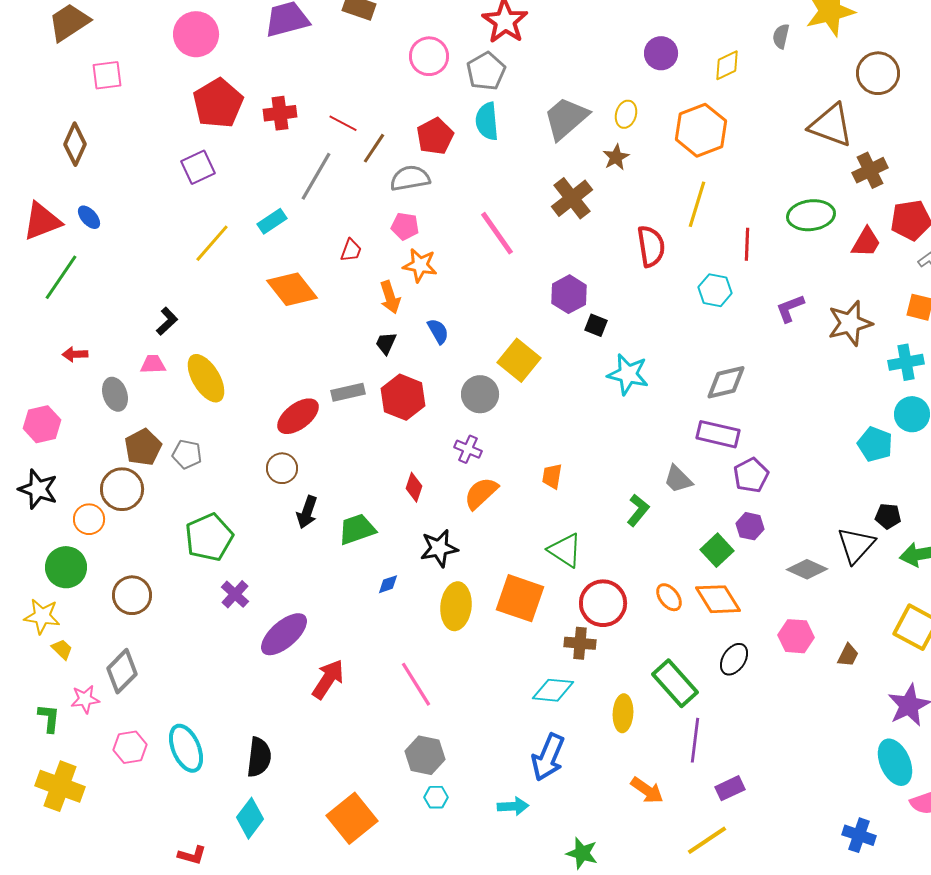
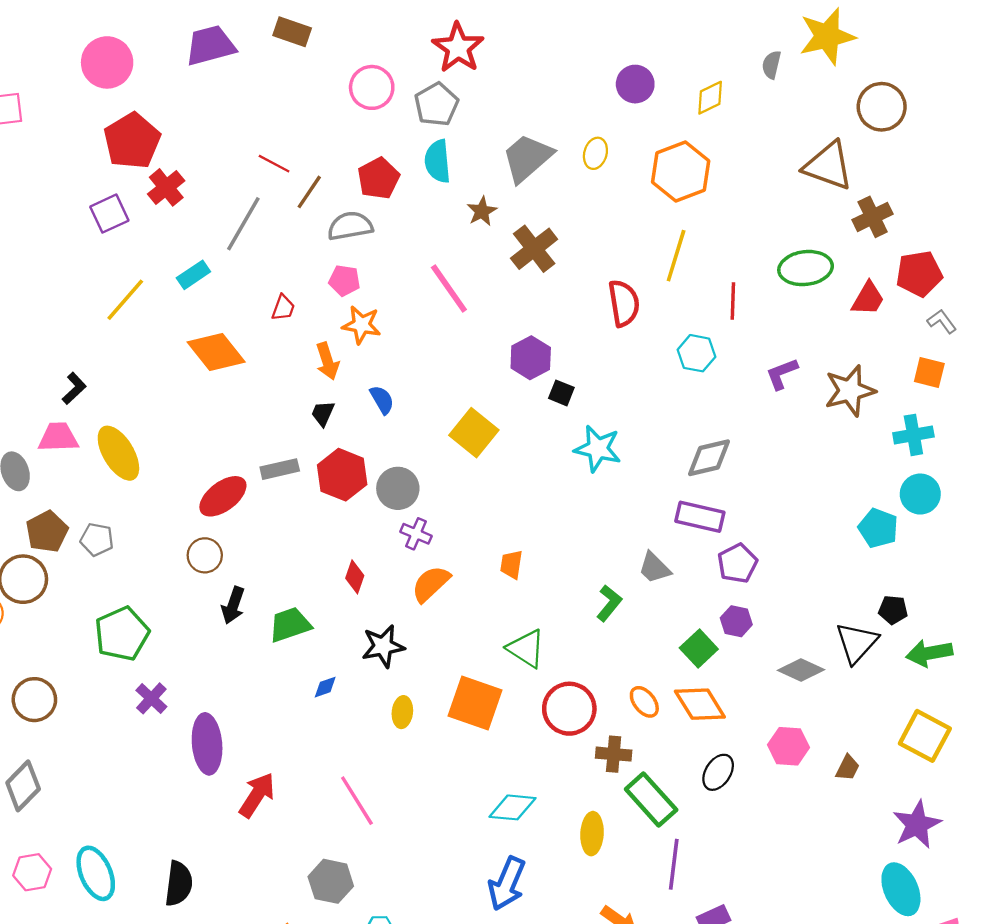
red cross: (280, 113) -> (166, 187), moved, turned -32
brown star: (616, 157) -> (482, 211), moved
pink trapezoid: (153, 364) -> (58, 437), size x1.4
gray circle: (480, 394) -> (398, 488), moved
yellow ellipse: (456, 606) -> (402, 712), size x0.6
purple ellipse: (284, 634) -> (207, 744), turned -54
brown cross: (580, 643) -> (614, 754), moved
gray hexagon: (425, 755) -> (331, 881), moved

